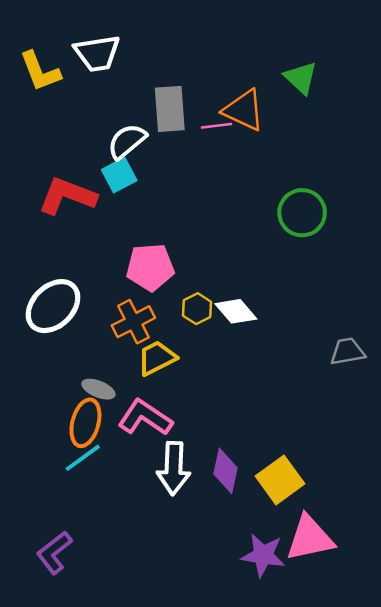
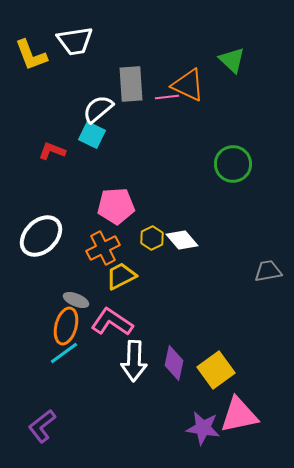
cyan square: (119, 175) -> (92, 135), turned -36
red L-shape: (67, 196) -> (52, 151), size x0.6

